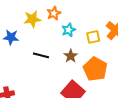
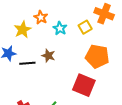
black line: (41, 55) -> (27, 63), moved
brown star: (71, 56) -> (48, 56), moved

